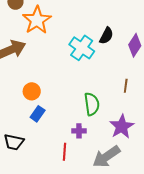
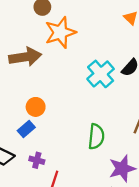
blue rectangle: (38, 114) -> (26, 129), moved
purple cross: (79, 131) -> (37, 160), moved

